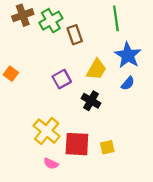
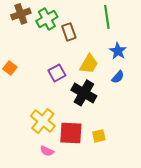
blue star: (128, 55) -> (118, 51), size x0.7
black cross: (91, 101) -> (84, 93), size x1.4

